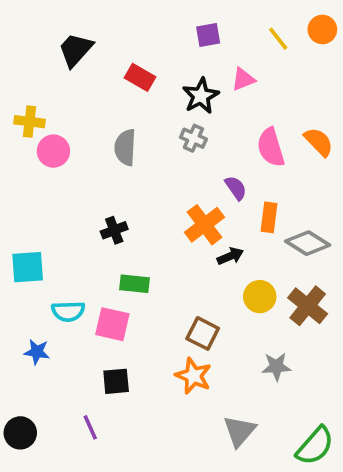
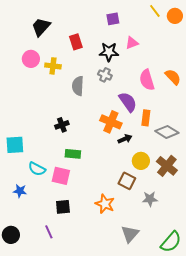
yellow line: (278, 39) -> (155, 11), moved
red rectangle: (140, 77) -> (76, 42), turned 42
black star: (201, 96) -> (109, 52), turned 30
yellow cross: (29, 122) -> (53, 66), moved
gray semicircle: (125, 147) -> (78, 86), moved
pink circle: (53, 151) -> (31, 59), moved
purple semicircle: (236, 188) -> (128, 102), size x1.5
orange cross: (204, 225) -> (111, 122), turned -30
cyan semicircle: (68, 311) -> (37, 169), turned 30
brown square: (203, 333) -> (127, 181), moved

